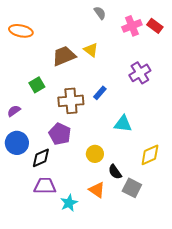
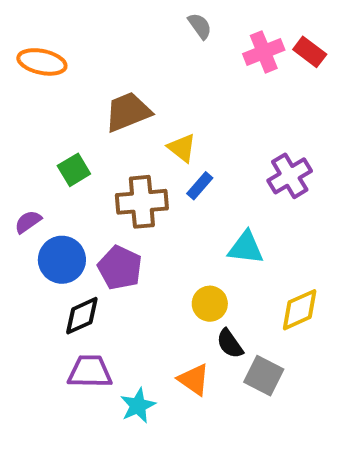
yellow triangle: (91, 50) -> (182, 148), moved
purple cross: (140, 73) -> (290, 176), moved
blue circle: (17, 143) -> (62, 260), moved
yellow circle: (95, 154) -> (210, 304), moved

